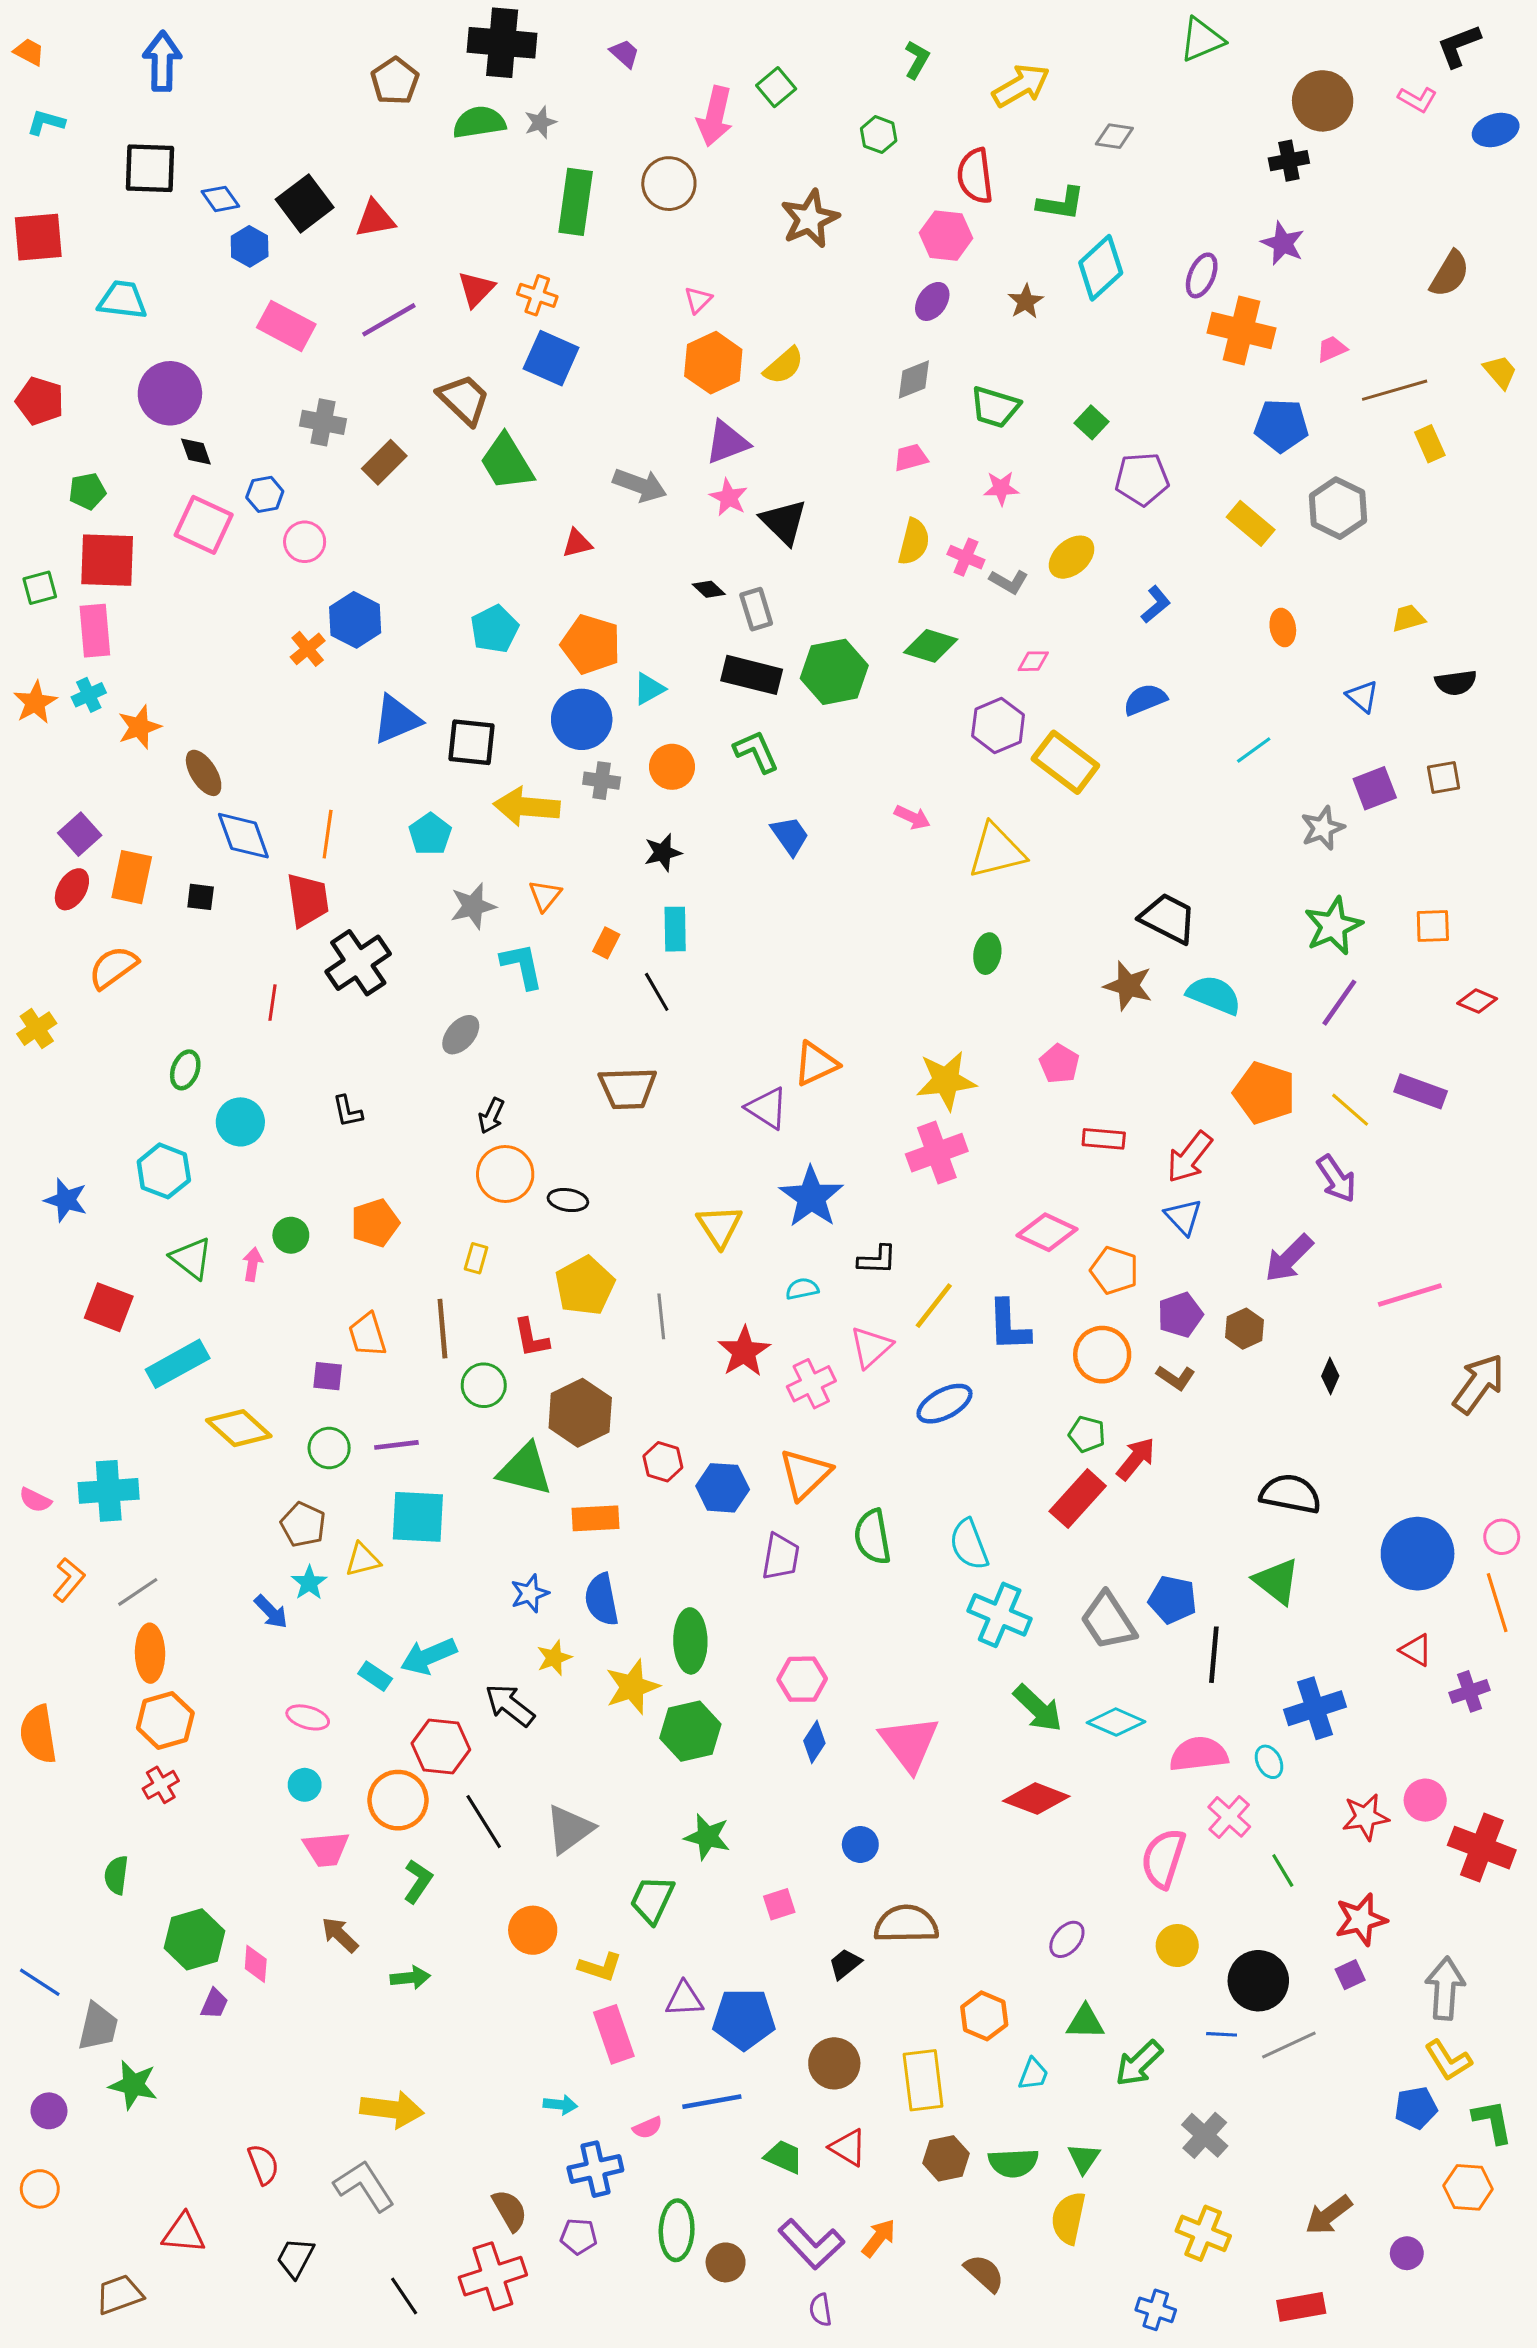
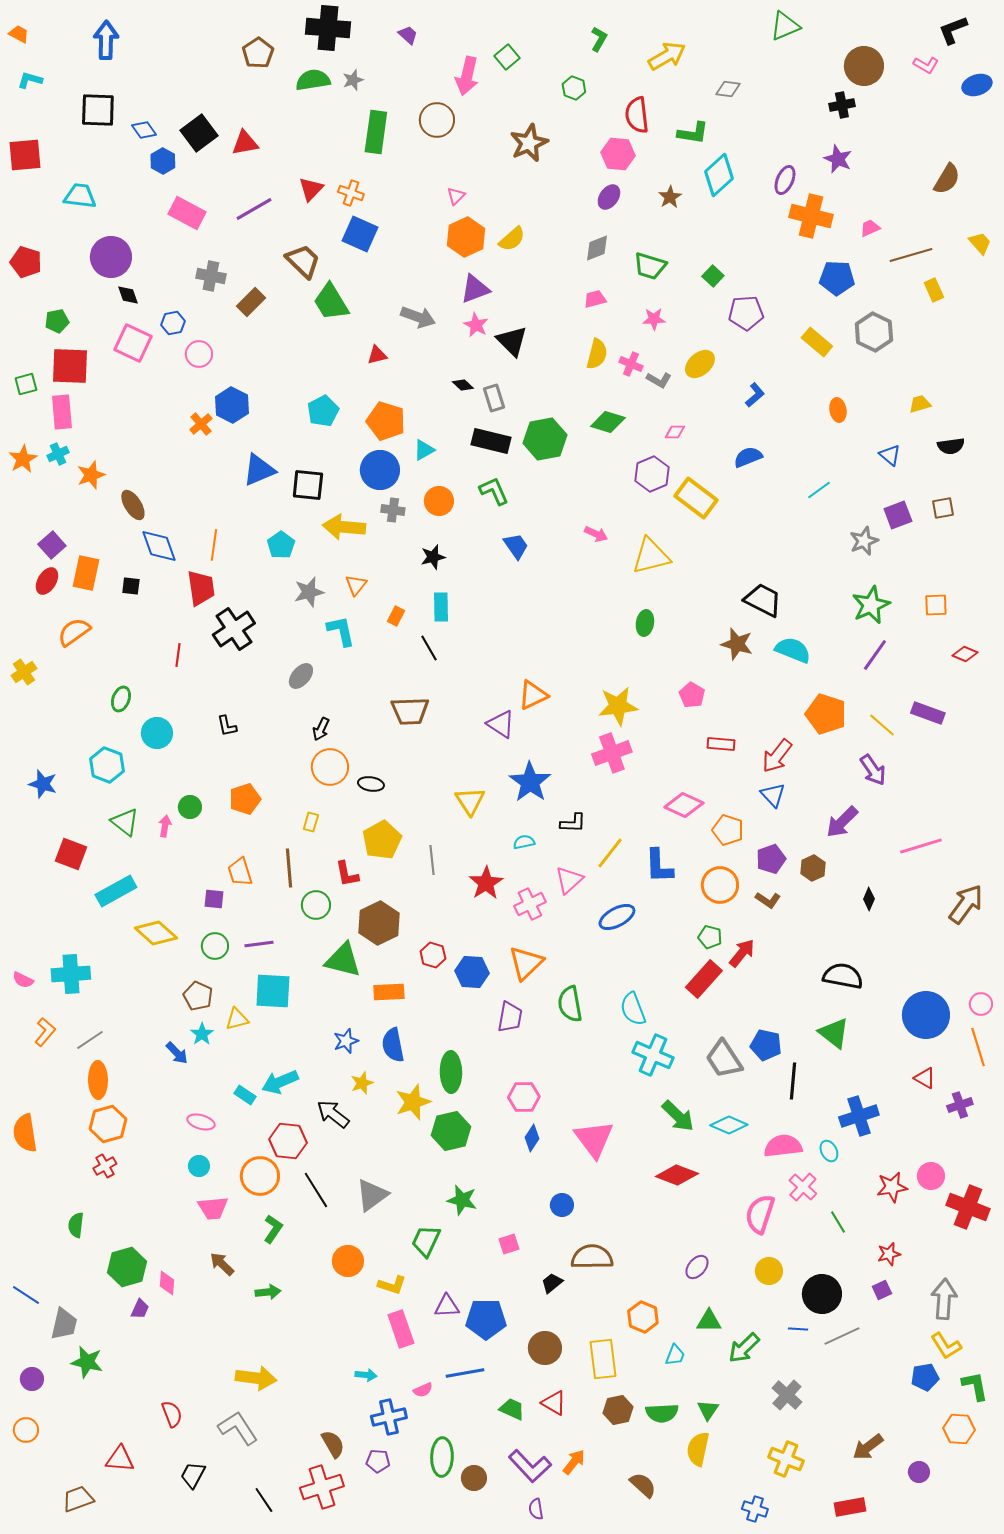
red star: (1361, 1919) -> (889, 1254), size x0.7

